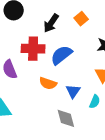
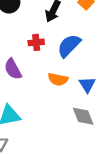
red cross: (33, 49) -> (36, 42), size x0.6

